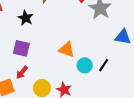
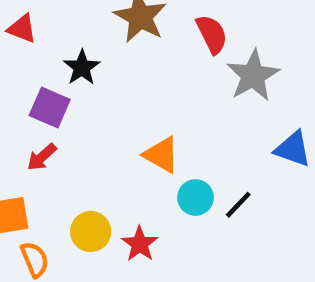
purple square: (21, 48) -> (50, 107), moved
red arrow: (22, 72) -> (42, 157), moved

